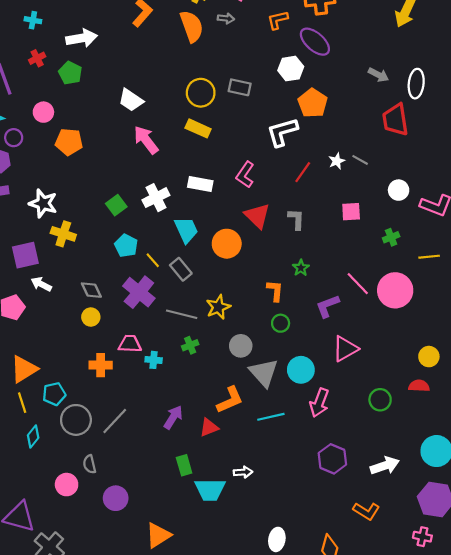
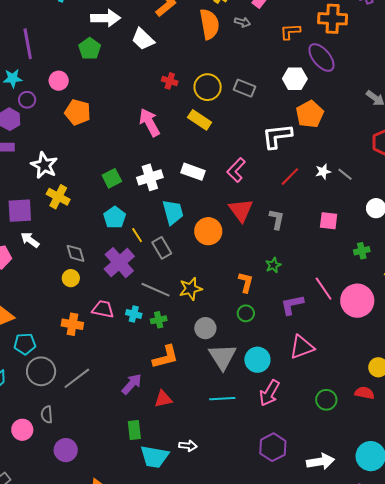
red cross: (37, 58) -> (170, 81), moved, turned 35
white trapezoid: (131, 100) -> (143, 39), moved
cyan cross: (154, 360) -> (134, 314), moved
orange L-shape: (230, 400) -> (165, 357), moved

